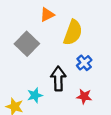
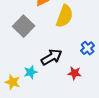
blue cross: (84, 63) -> (88, 48), moved
black arrow: (58, 79) -> (52, 57), turned 60

